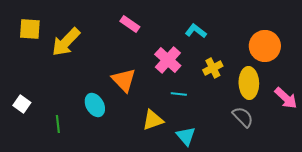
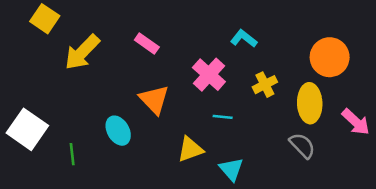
pink rectangle: (130, 24) -> (147, 44), moved
yellow square: (30, 29) -> (45, 19), moved, turned 30
white square: (22, 104) -> (27, 129), size x1.8

